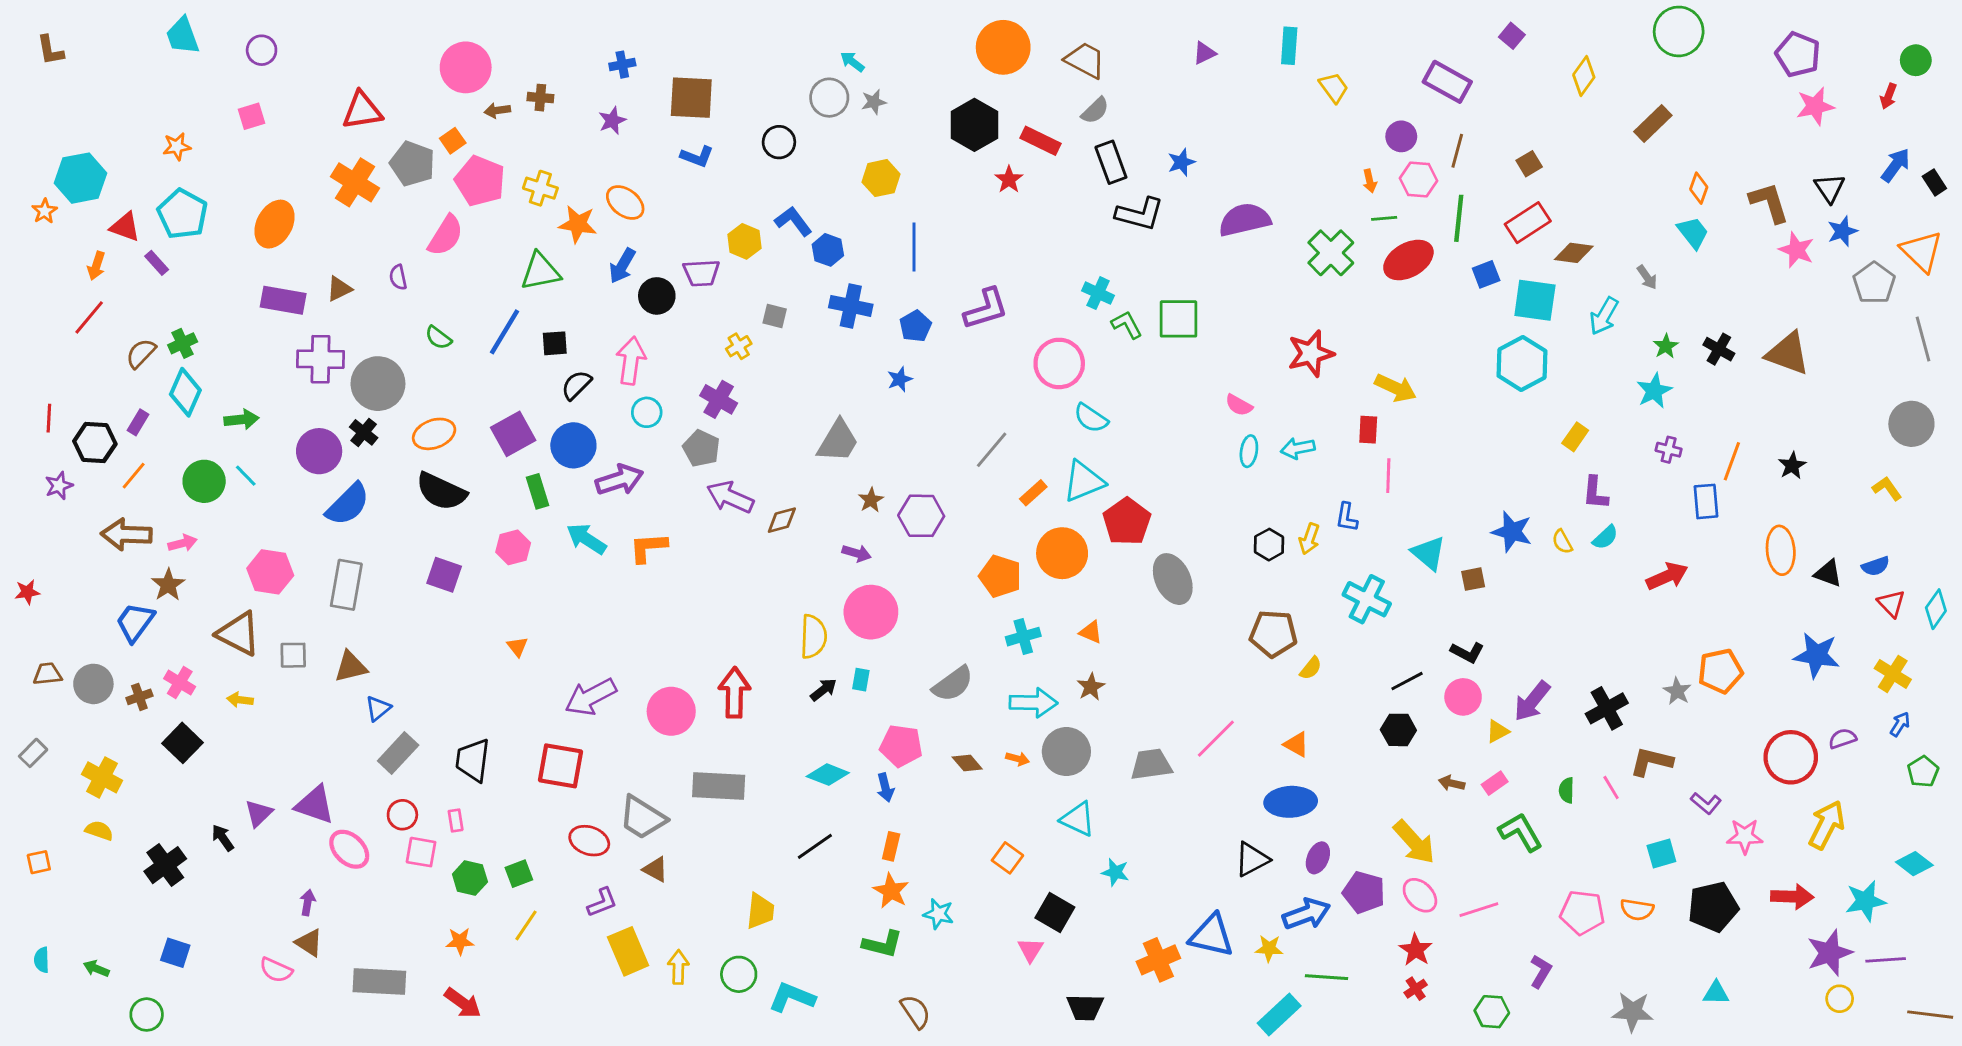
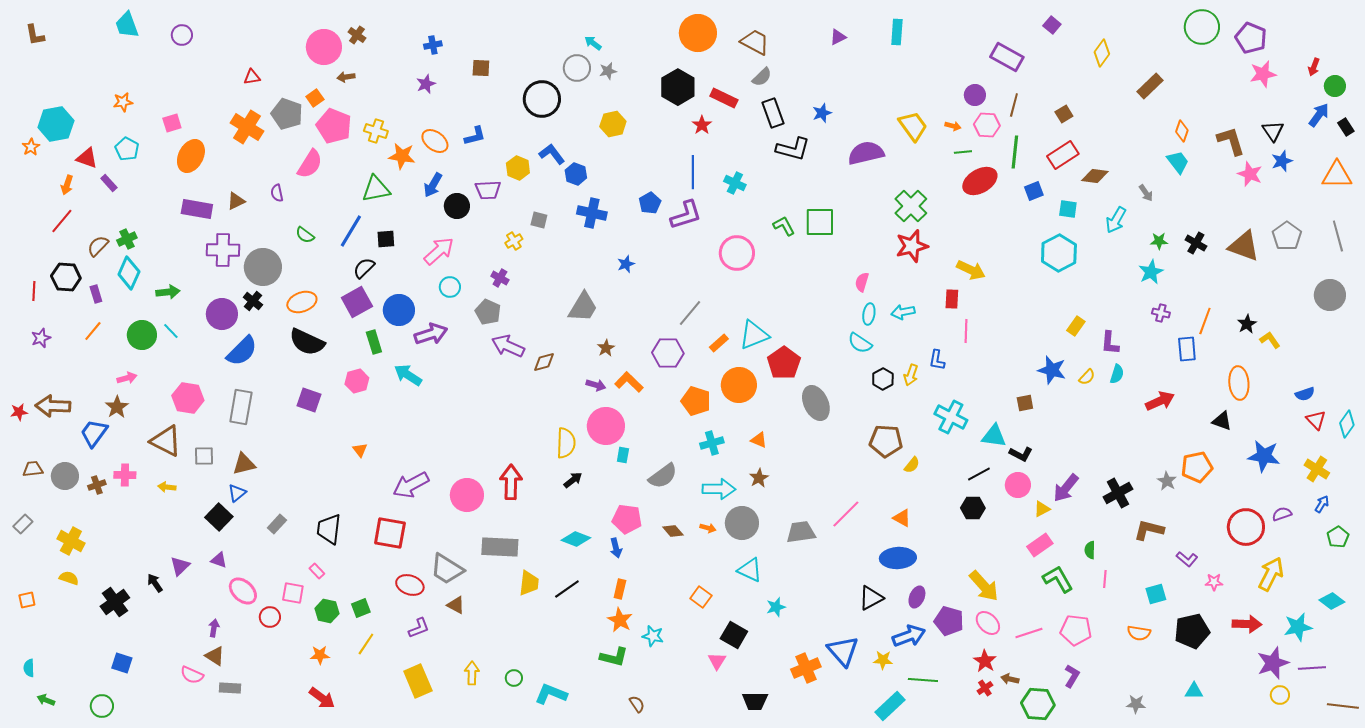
green circle: (1679, 31) -> (1202, 27), moved
green circle: (1916, 60) -> (1335, 86), moved
yellow trapezoid: (1334, 88) -> (913, 126), moved, size x1.4
brown cross: (540, 98) -> (357, 35), moved, turned 30
brown square: (691, 98) -> (481, 68), size x0.6
red triangle: (362, 111) -> (252, 77), size x0.6
pink square: (252, 116) -> (172, 123), moved
black circle: (779, 142) -> (542, 99), size x1.6
blue L-shape: (697, 157) -> (475, 136), moved, turned -35
orange arrow: (1370, 181) -> (953, 126), turned -63
cyan pentagon: (183, 214) -> (127, 149), size x0.7
blue line: (914, 247) -> (693, 172), moved
orange triangle: (1922, 251) -> (1337, 175), turned -44
green cross: (1331, 253) -> (911, 206), moved
gray pentagon: (1874, 283) -> (1287, 236), moved
cyan cross: (1098, 293) -> (735, 183), moved
cyan square: (1535, 300) -> (1068, 209), size x0.6
blue pentagon: (915, 326) -> (650, 203), moved
green star: (1666, 346) -> (1159, 241), turned 30
pink arrow: (631, 361) -> (439, 251), turned 40
black semicircle: (576, 385) -> (364, 268), moved
purple cross: (719, 399) -> (500, 278), size x0.7
pink semicircle: (1239, 405) -> (862, 282), turned 78
cyan semicircle: (1091, 418) -> (860, 343), moved
purple rectangle: (138, 422) -> (96, 294), turned -48
yellow rectangle: (1575, 437) -> (1076, 326), moved
black hexagon: (95, 443) -> (66, 277), moved
yellow L-shape: (1887, 489) -> (1270, 340), moved
purple hexagon: (921, 516) -> (668, 353), moved
brown arrow: (126, 534) -> (53, 406), moved
cyan semicircle: (1605, 537) -> (1117, 374), turned -30
yellow semicircle: (1562, 542) -> (1087, 377), turned -108
orange L-shape: (648, 547) -> (629, 382), moved, turned 48
cyan triangle: (1429, 553) -> (994, 436), moved, turned -32
black triangle: (1828, 573) -> (1222, 421), moved
cyan rectangle: (861, 680) -> (623, 455), moved
pink cross: (180, 683) -> (125, 475), turned -30
blue triangle: (378, 708) -> (237, 493), moved
black square: (183, 743) -> (219, 517), moved
gray rectangle: (398, 753) -> (277, 524), size x0.7
brown arrow: (1452, 783) -> (1010, 679), moved
pink rectangle: (1495, 783) -> (1040, 545), size x1.4
pink line: (1611, 787) -> (1105, 579), moved, turned 36
purple triangle: (315, 805) -> (219, 560), size x0.6
red circle: (402, 815) -> (270, 617), moved
pink rectangle: (456, 821) -> (317, 571), turned -35
pink star: (1745, 836) -> (1214, 582), size x0.7
cyan star: (1115, 872) -> (776, 607), turned -30
yellow trapezoid: (760, 911) -> (529, 583), moved
pink pentagon: (1582, 912) -> (1076, 630), moved
blue triangle: (1212, 935) -> (843, 651), turned 36
yellow rectangle: (628, 951) -> (418, 681), moved
green arrow: (96, 969) -> (46, 700), moved
green circle: (739, 974) -> (514, 678), size x0.7
gray rectangle: (379, 981) -> (230, 688), moved, size x0.6
brown semicircle: (915, 1012) -> (637, 704), size x0.7
green hexagon: (1492, 1012) -> (1038, 704), size x1.4
gray star: (1633, 1012) -> (1136, 704), size x0.7

